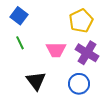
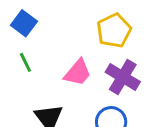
pink trapezoid: (56, 50) -> (78, 73), turned -50

